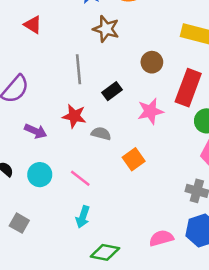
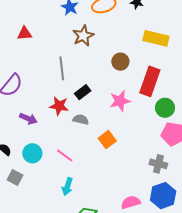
red triangle: (33, 25) -> (25, 33), turned -35
brown star: (106, 29) -> (83, 36), turned 30
black rectangle: (112, 91) -> (83, 92), moved
gray square: (19, 223) -> (15, 177), moved

